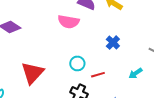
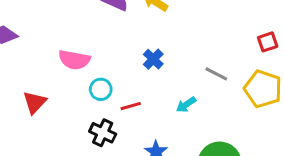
pink semicircle: (69, 22) -> (74, 60), moved
red triangle: (32, 73) -> (35, 102), size x0.7

